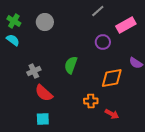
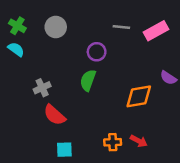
gray line: (98, 11) -> (121, 27), moved, turned 48
purple circle: (103, 42) -> (97, 52), moved
orange cross: (91, 101) -> (113, 142), moved
cyan square: (43, 119) -> (64, 150), moved

